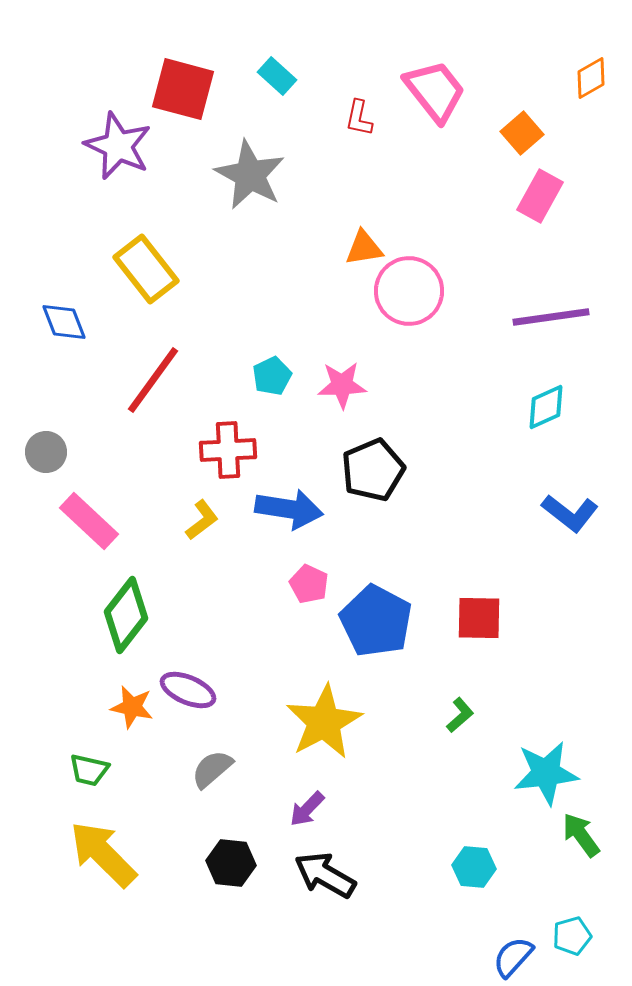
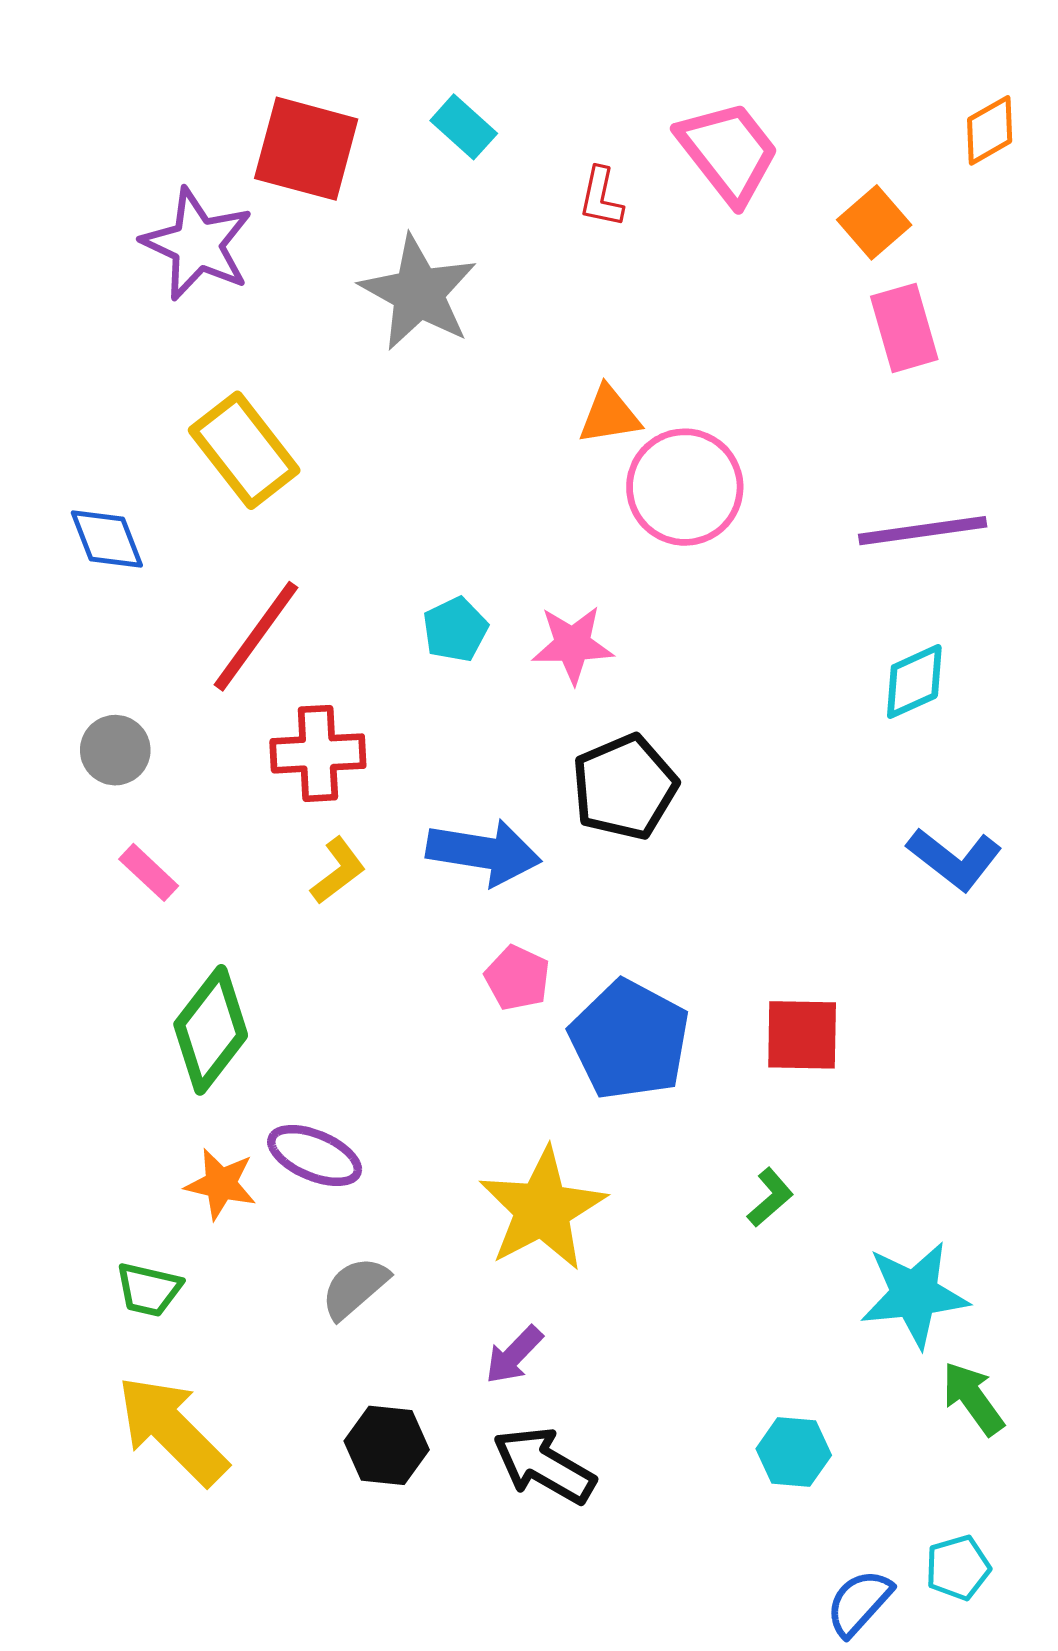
pink rectangle: (540, 196) -> (904, 328), turned -45
red cross: (228, 450) -> (318, 753), moved
gray circle: (46, 452) -> (115, 750), moved
pink rectangle: (89, 521) -> (149, 872), size x0.6

